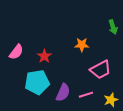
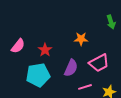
purple semicircle: (63, 93) -> (71, 68), moved

